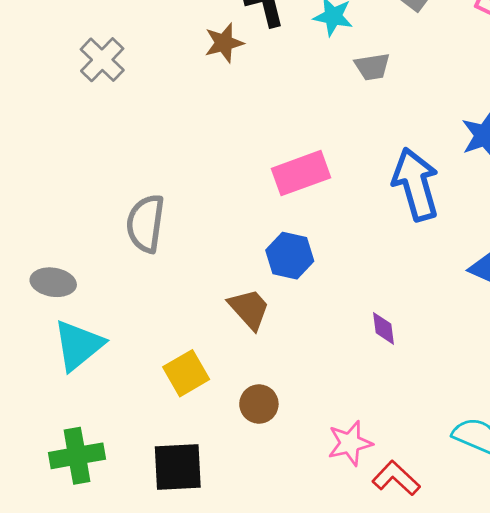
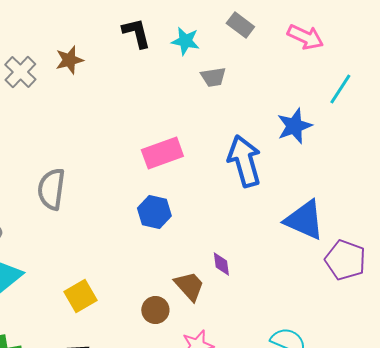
brown star: (224, 43) -> (69, 60), moved
brown trapezoid: (249, 309) -> (189, 286), moved
brown circle: (259, 404) -> (155, 310), moved

